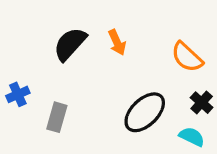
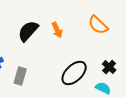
orange semicircle: (187, 57) -> (98, 25), moved

